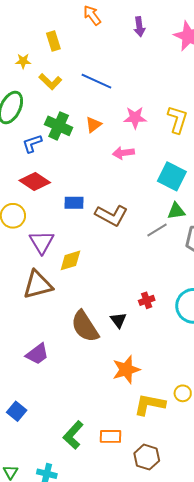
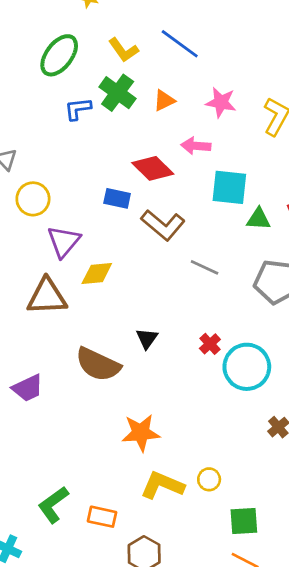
yellow L-shape: (50, 82) -> (123, 50), moved
cyan square: (172, 176) -> (229, 187), moved, turned -32
red diamond: (35, 182) -> (153, 168), moved
green triangle: (176, 211) -> (259, 219), moved
gray line: (157, 230) -> (205, 267), moved, turned 45
red cross: (147, 300) -> (210, 344), moved, turned -35
black triangle: (118, 320) -> (147, 338), moved
brown semicircle: (85, 326) -> (98, 364), turned -44

